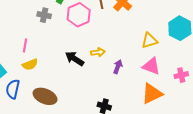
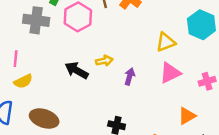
gray cross: (44, 15) -> (36, 20), size x1.5
pink triangle: (151, 66) -> (170, 73), turned -42
orange triangle: (152, 94) -> (187, 116), moved, size x0.7

